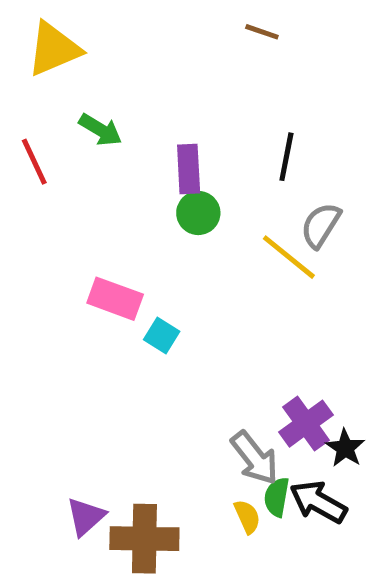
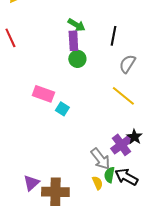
green arrow: (100, 130) -> (76, 25), moved
yellow line: (289, 257) -> (123, 96), moved
black star: (345, 448) -> (134, 137), moved

